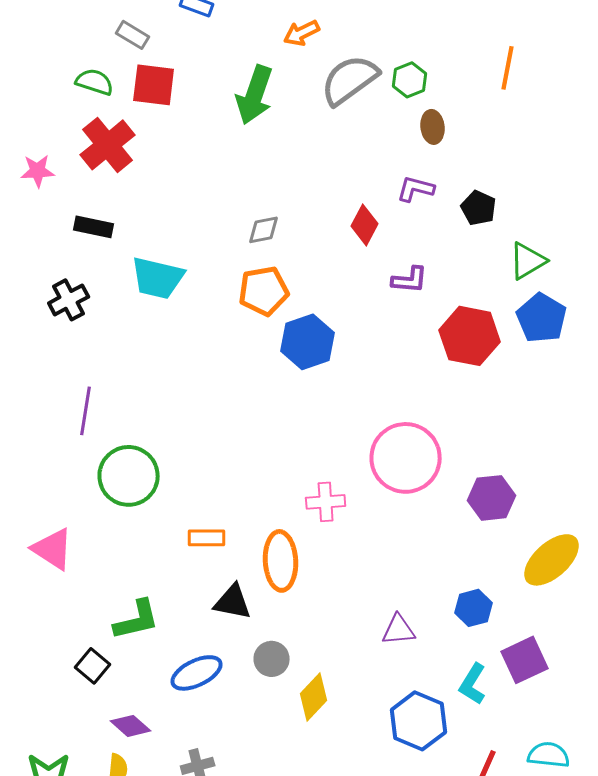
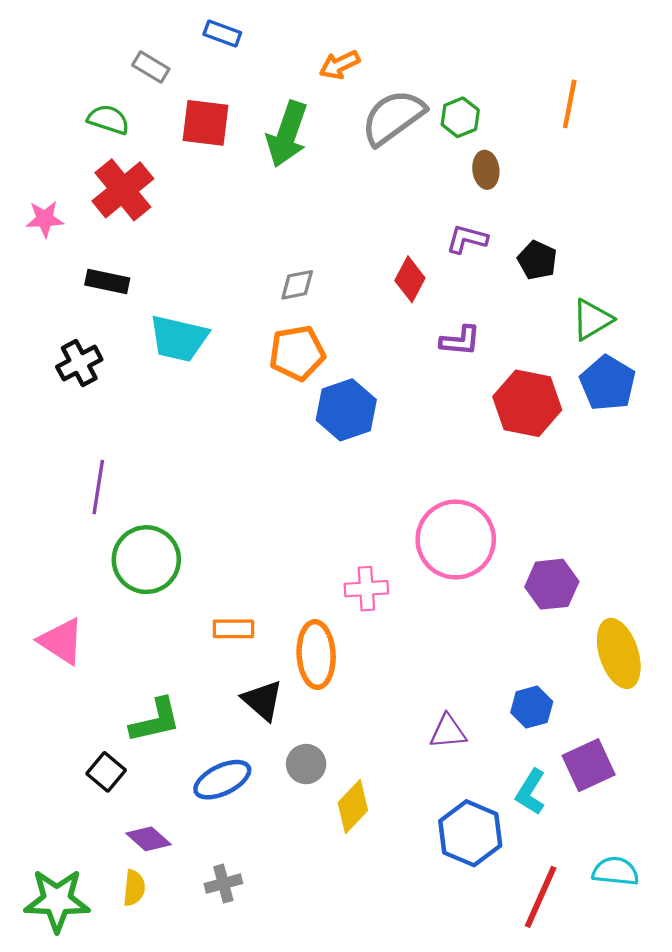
red square: (154, 85) -> (206, 123), moved
yellow ellipse: (552, 560) -> (619, 653), turned -66
black triangle: (233, 602) -> (262, 700), turned 30

